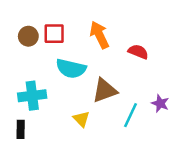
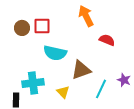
orange arrow: (99, 35) -> (86, 16), moved
cyan cross: (32, 96) -> (33, 83), moved

